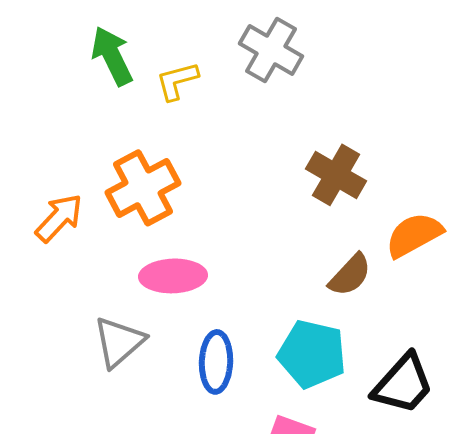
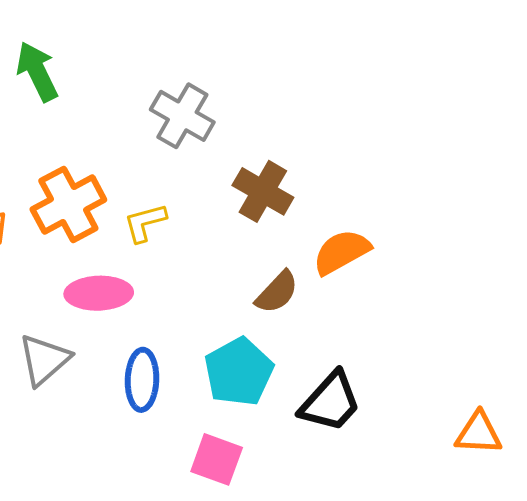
gray cross: (271, 50) -> (182, 116), moved
yellow L-shape: (177, 81) -> (145, 223), moved
cyan pentagon: (312, 354) -> (239, 372), turned 30

